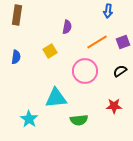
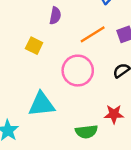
yellow square: (50, 51) -> (34, 46), turned -32
green semicircle: (79, 120) -> (86, 132), moved

